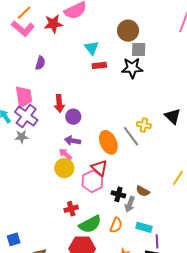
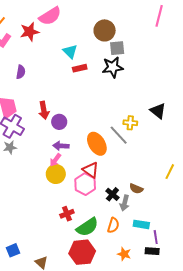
pink arrow: (65, 154) -> (55, 160), turned -88
black cross: (118, 194) -> (112, 194), turned 32

